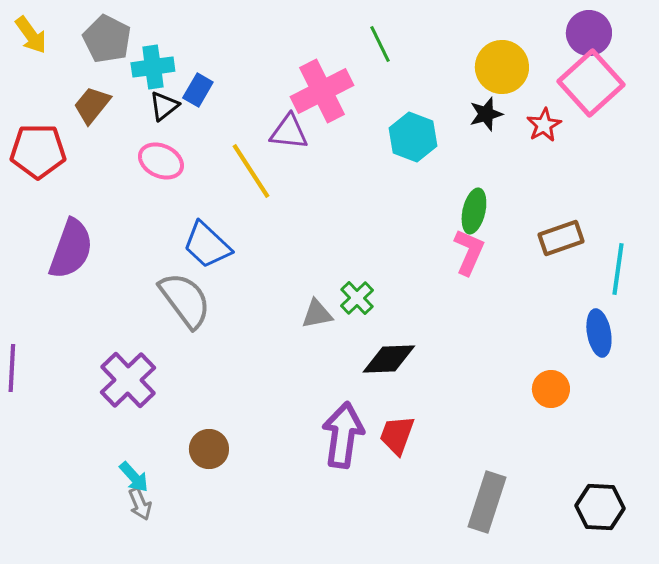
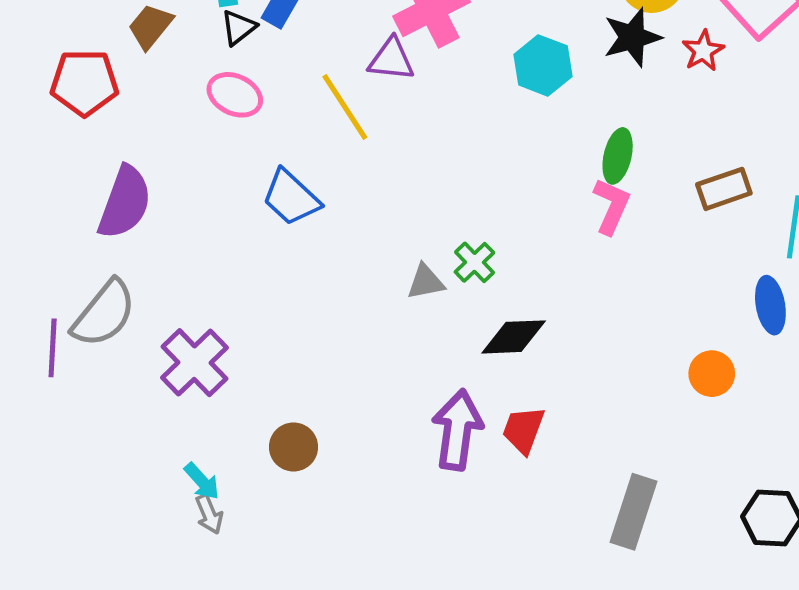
black star: (486, 114) -> (632, 37), size x1.4
gray semicircle: (185, 300) -> (104, 314), moved, turned 76

